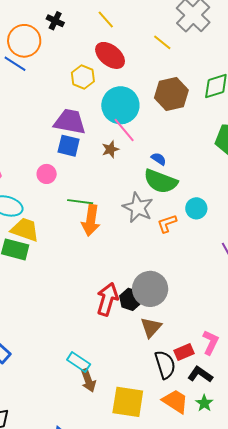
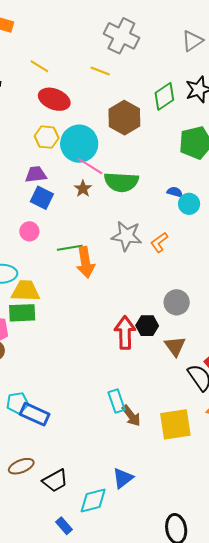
yellow hexagon: (83, 77) -> (47, 137), moved
purple trapezoid: (70, 122) -> (36, 174), size x0.7
blue square: (69, 146) -> (42, 198), turned 30
blue semicircle: (159, 159) -> (175, 192), moved
green semicircle: (161, 181) -> (121, 182), moved
cyan circle: (196, 208) -> (189, 204), moved
gray circle: (150, 289) -> (177, 302), moved, size x0.7
cyan rectangle: (79, 362) -> (117, 401), turned 55

